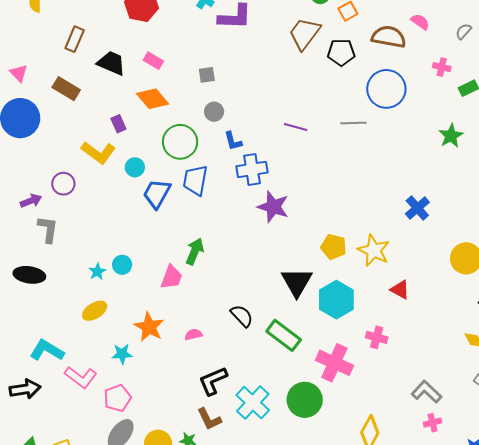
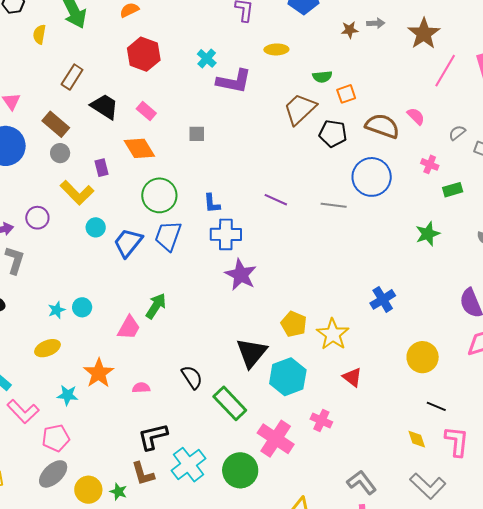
gray circle: (214, 112) -> (60, 153), moved
cyan circle: (135, 167) -> (96, 227), moved

